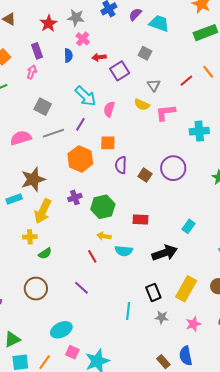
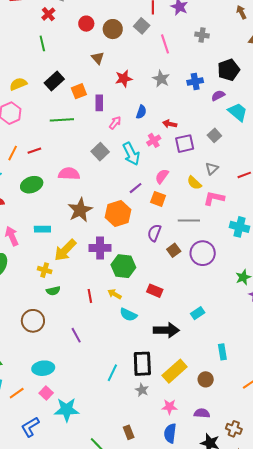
red star: (48, 23) -> (124, 79), moved
pink cross: (83, 39) -> (154, 140), moved
purple rectangle: (37, 51) -> (99, 103), moved
pink arrow: (32, 72) -> (115, 123), moved
cyan arrow: (86, 96) -> (131, 154), moved
purple line: (80, 124) -> (136, 188), moved
gray line: (53, 133) -> (189, 220), moved
orange square: (108, 143) -> (158, 199), moved
brown star: (33, 179) -> (80, 210), moved, turned -30
purple cross: (75, 197) -> (100, 248), size x1.5
red line: (92, 256) -> (90, 296), moved
black rectangle: (153, 292) -> (142, 364), size x1.4
blue semicircle: (186, 356) -> (170, 433), moved

